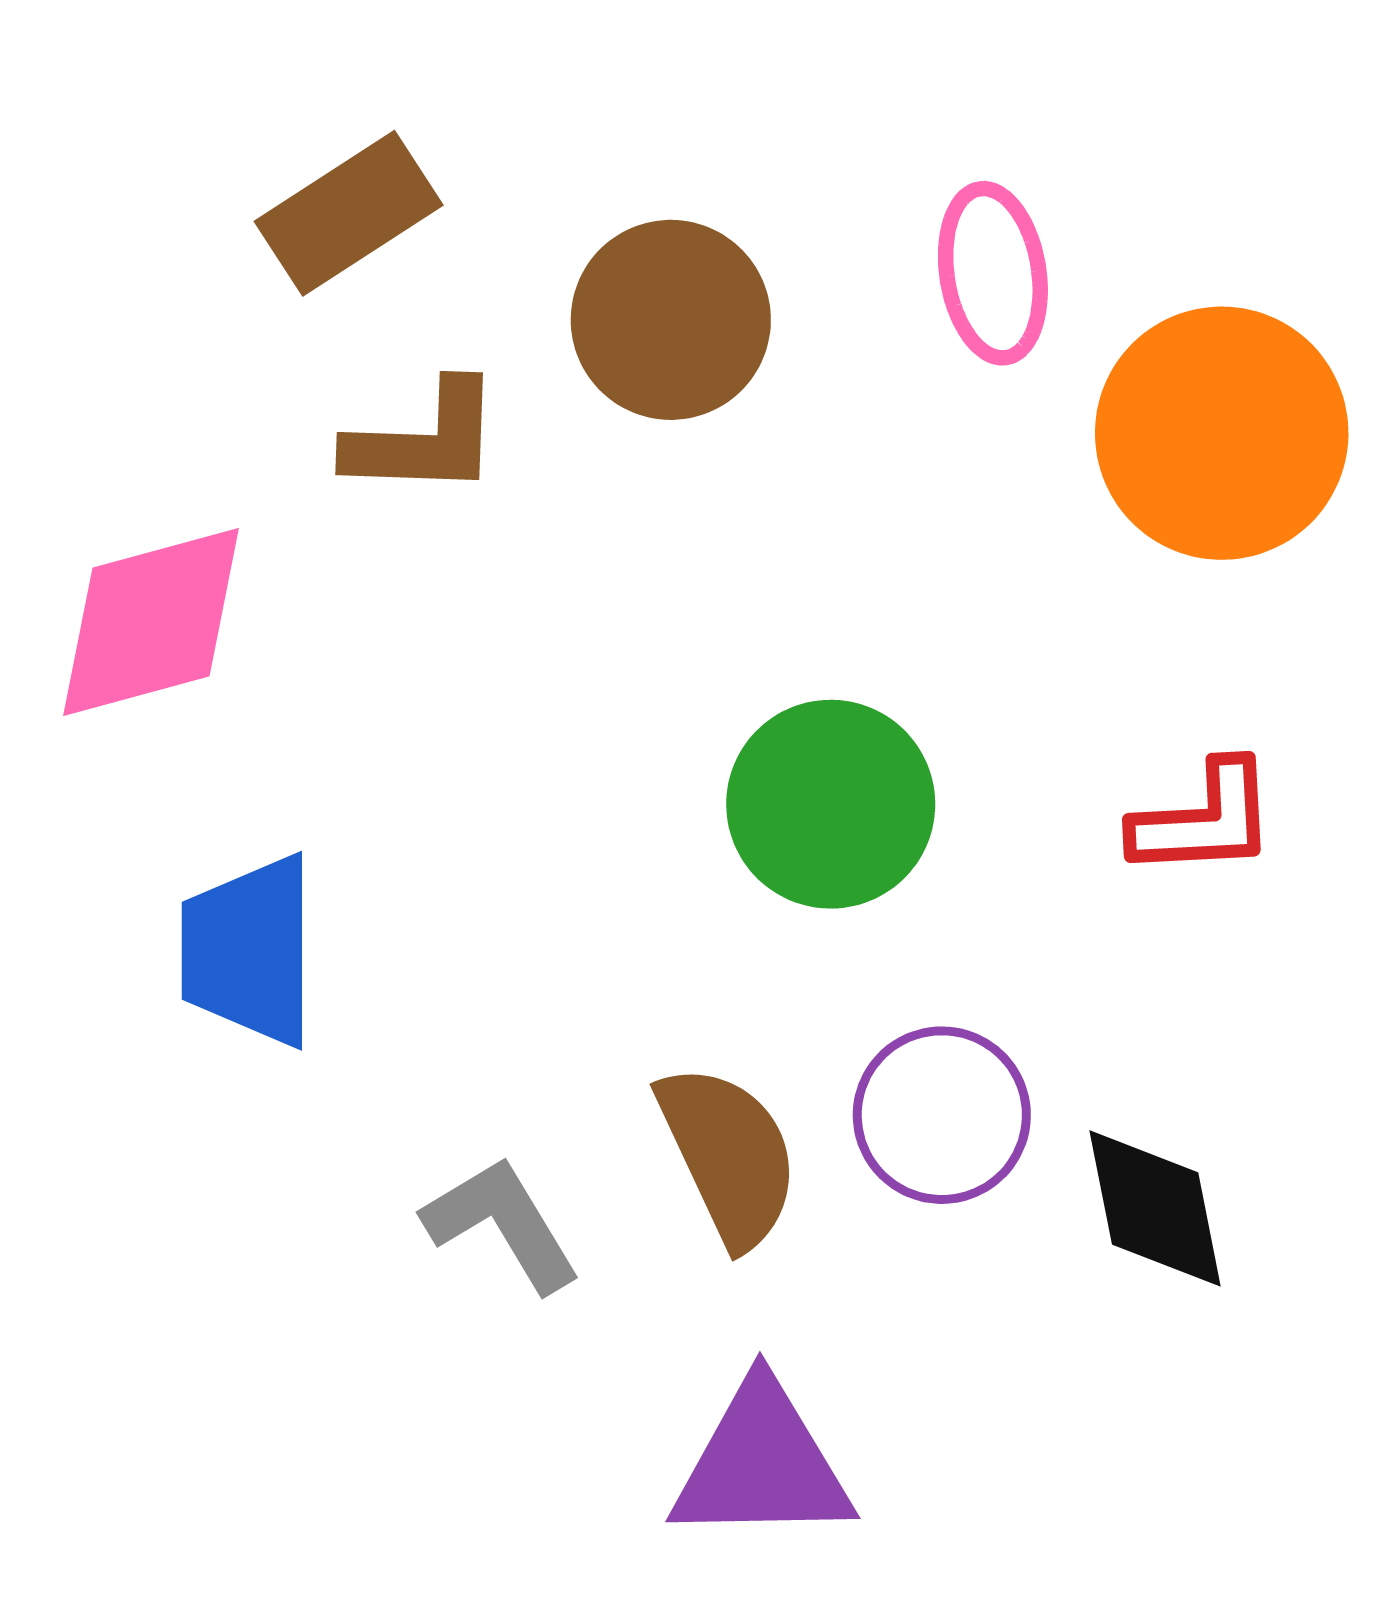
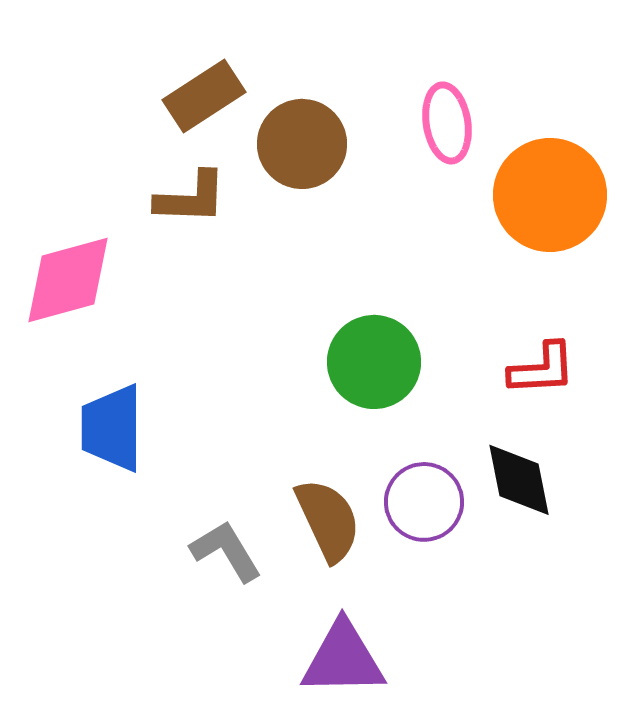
brown rectangle: (349, 213) -> (204, 96), moved
black diamond: (1155, 1208) -> (519, 480), moved

